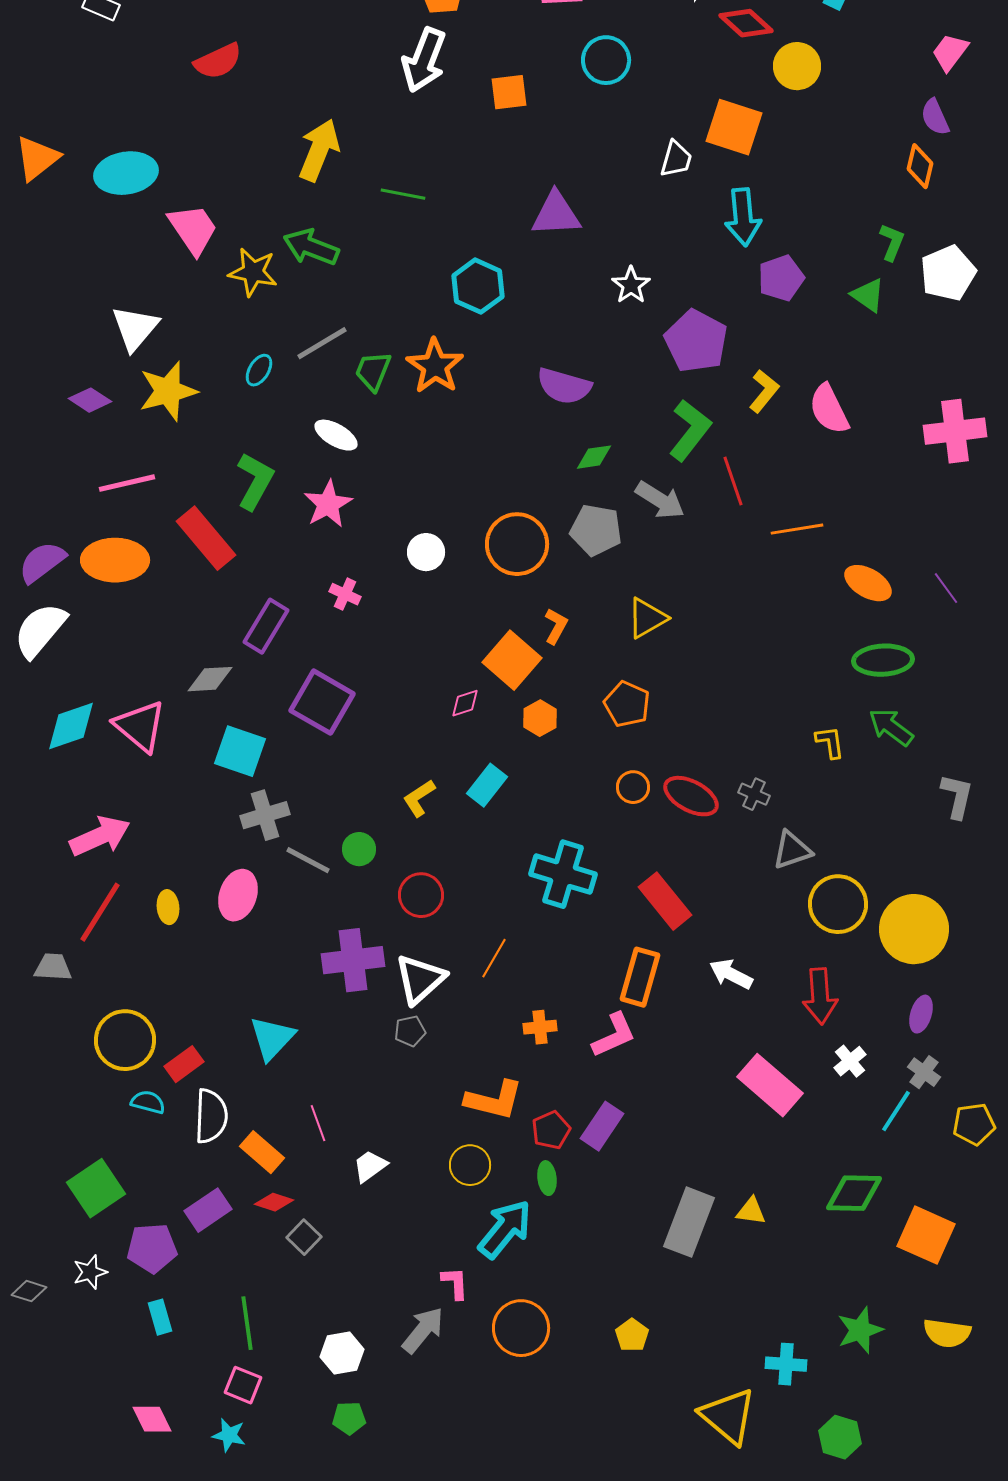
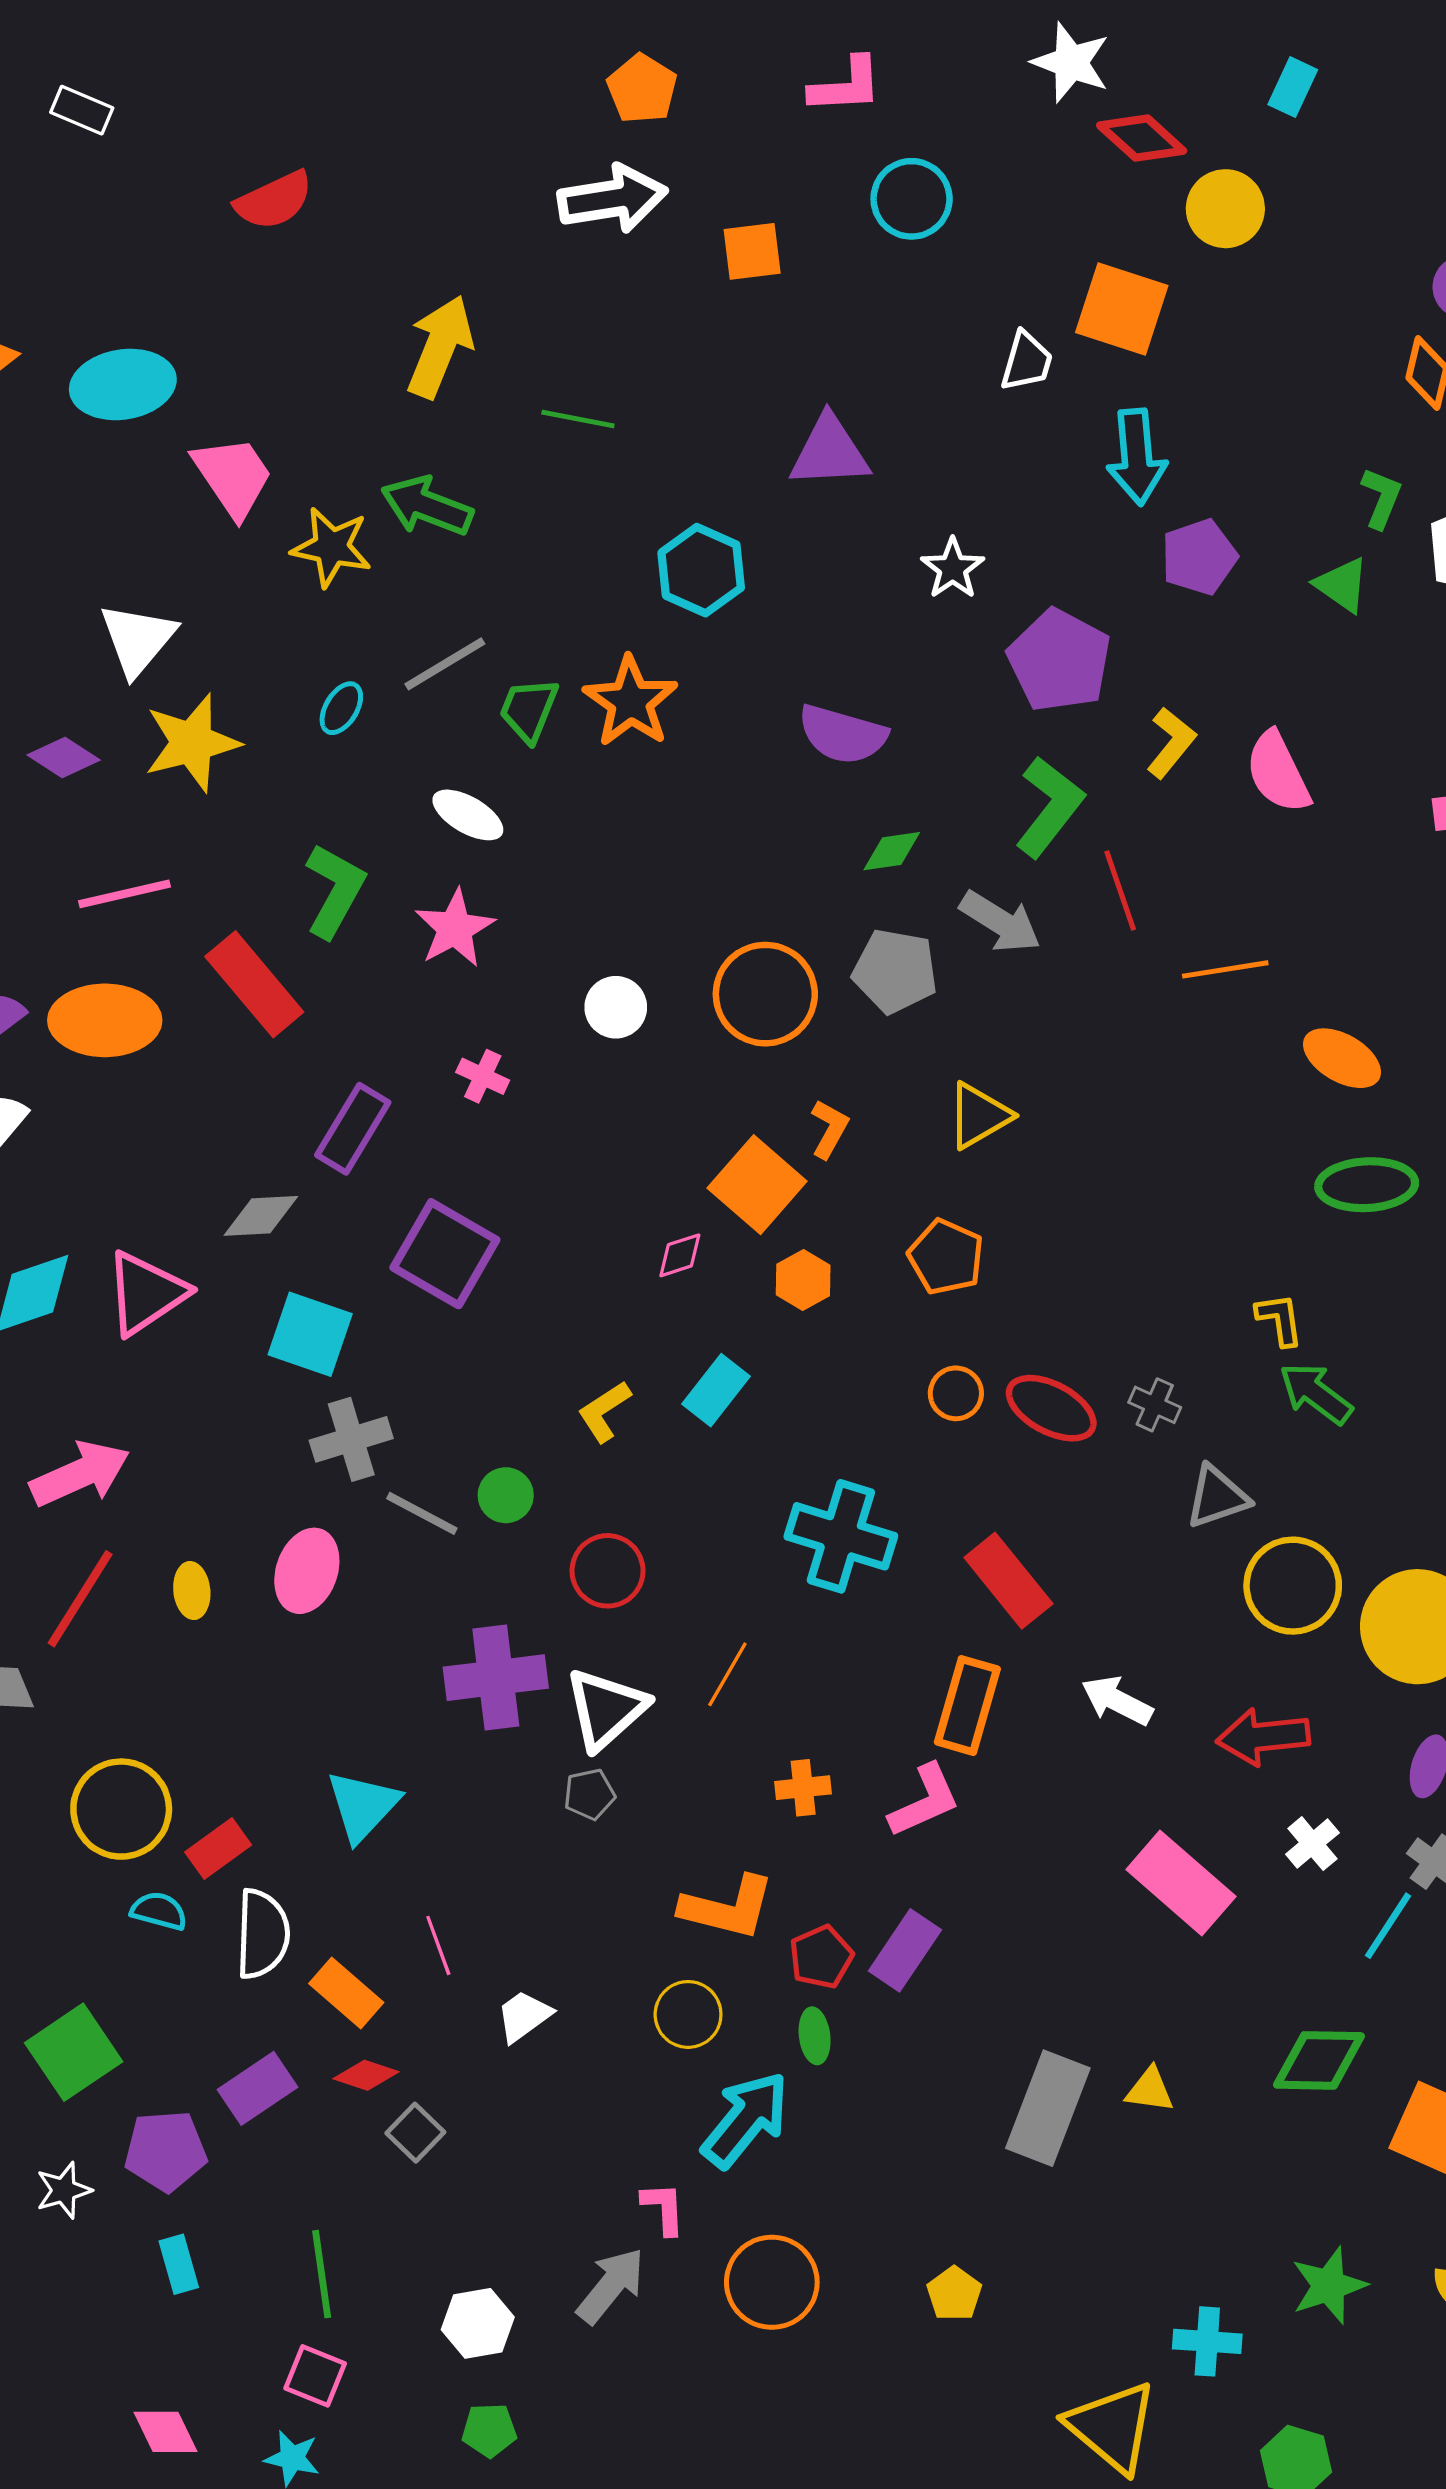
white arrow: (424, 60) -> (612, 199), turned -120
pink triangle: (140, 726) -> (146, 1293), turned 46
green arrow: (891, 727) -> (1316, 1393), moved
red arrow: (820, 996) -> (1263, 1737), turned 88

